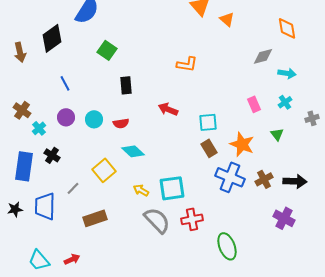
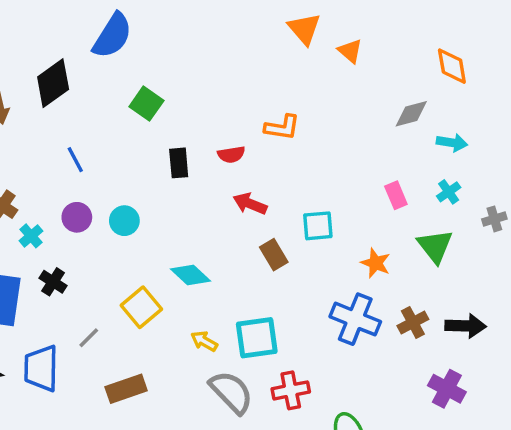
red semicircle: (121, 123) -> (231, 154), moved
green triangle: (277, 134) -> (435, 246), size x1.6
orange star: (242, 144) -> (376, 263), size x0.7
brown rectangle: (209, 148) -> (274, 255), moved

